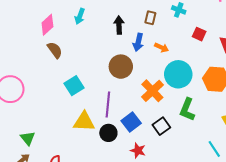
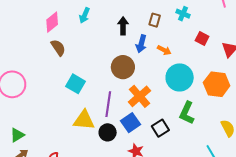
cyan square: (74, 86) -> (76, 84), turned -30
orange cross: (152, 91) -> (139, 96), moved
green triangle: (28, 138) -> (17, 135), moved, turned 35

